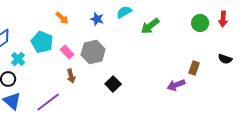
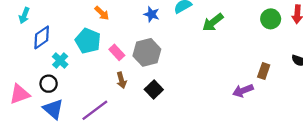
orange arrow: (62, 18) -> (102, 13), moved
black square: (113, 84) -> (154, 89), moved

